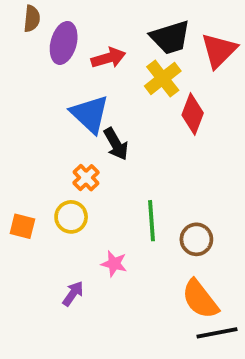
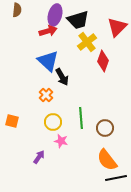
black trapezoid: (170, 37) -> (78, 20), moved
purple ellipse: (64, 43) -> (55, 15), moved
red arrow: (108, 58) -> (48, 31), moved
yellow circle: (71, 217) -> (53, 122), moved

